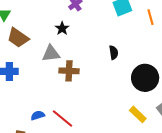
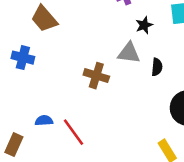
black star: (62, 28) -> (144, 25), moved
gray triangle: (51, 54) -> (129, 53), moved

